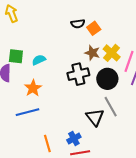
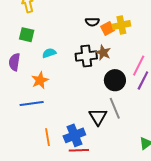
yellow cross: (112, 53) -> (121, 25), moved, turned 30
green square: (16, 56) -> (27, 35), moved
black cross: (78, 74) -> (86, 56), moved
blue cross: (74, 139) -> (74, 135), size x1.5

